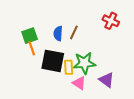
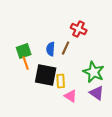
red cross: (111, 21) -> (79, 29), moved
green star: (84, 63) -> (94, 72), moved, turned 30

